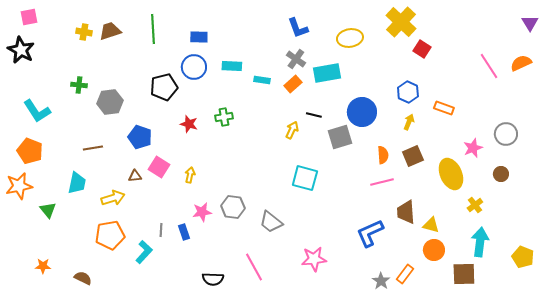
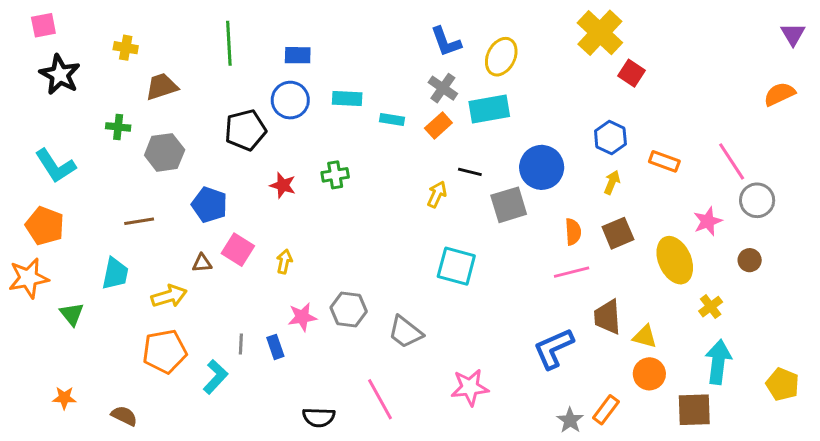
brown trapezoid: (110, 31) -> (162, 87), moved
yellow ellipse: (350, 38) -> (501, 57), moved, turned -55
black star: (21, 50) -> (60, 75), moved
pink line: (489, 66) -> (732, 161), moved

